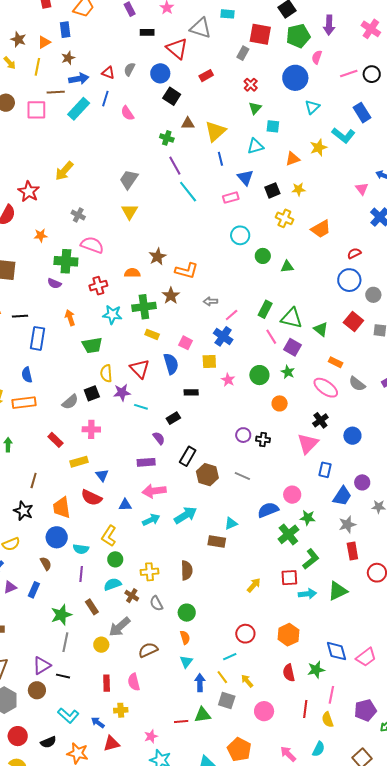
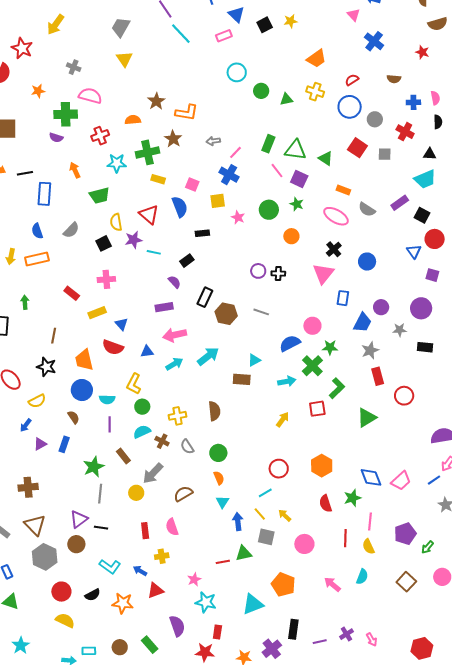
yellow cross: (284, 218) -> (315, 92), moved
gray semicircle: (70, 402) -> (71, 230), moved
cyan arrow: (307, 594) -> (287, 381), moved

